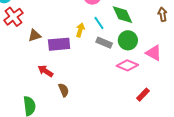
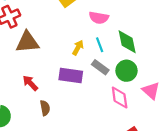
brown triangle: (35, 36) -> (27, 42), size x1.6
purple rectangle: (59, 44) -> (71, 76), moved
pink diamond: (127, 65) -> (120, 97), turned 45

